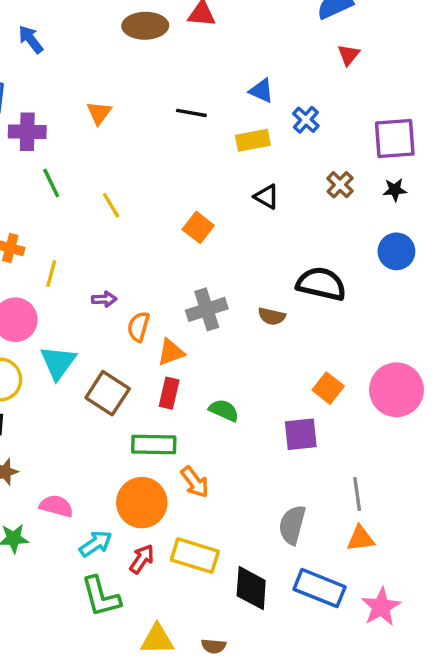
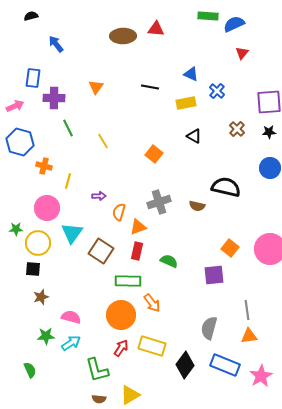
cyan arrow: (96, 544) -> (71, 343), moved
black diamond: (251, 588) -> (185, 365), turned 32
yellow triangle: (157, 639) -> (130, 395), turned -30
brown semicircle: (214, 646) -> (99, 399), moved

